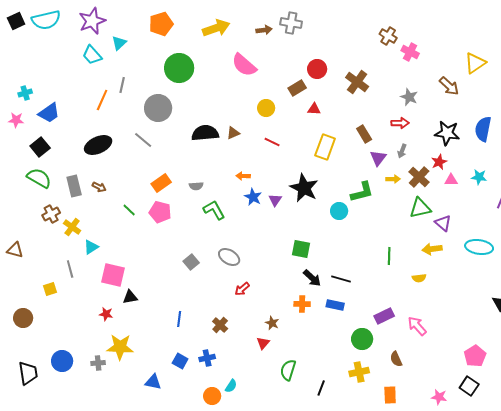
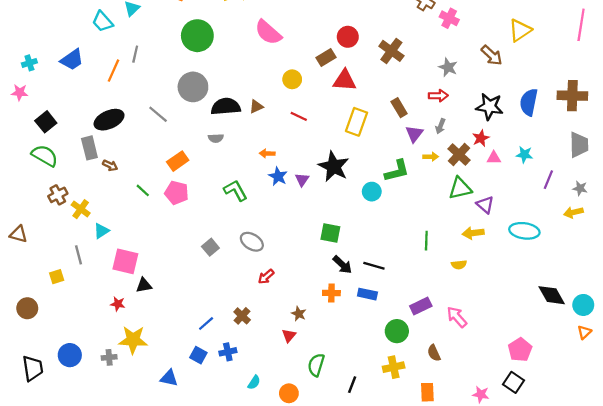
gray circle: (158, 108) -> (193, 87), moved
red triangle: (314, 109) -> (345, 80), size x1.6
blue trapezoid: (49, 113) -> (72, 60), moved
gray rectangle: (74, 186) -> (89, 148), moved
gray semicircle: (196, 186) -> (216, 138), moved
blue line: (179, 319) -> (206, 323), moved, turned 42
orange circle: (212, 396) -> (289, 393), moved

